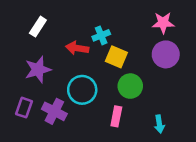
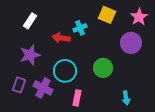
pink star: (163, 23) -> (139, 17), moved, turned -30
yellow square: (116, 57) -> (107, 15), moved
pink rectangle: (116, 116) -> (77, 98), moved

